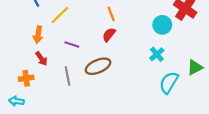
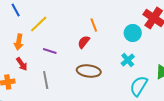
orange line: (111, 14) -> (94, 25), moved
brown ellipse: (98, 66) -> (89, 71), moved, turned 30

